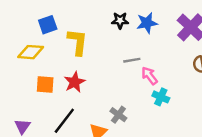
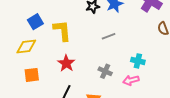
pink arrow: (149, 76) -> (131, 80), moved, turned -56
orange square: (45, 85) -> (32, 75), moved
gray cross: (118, 115) -> (105, 71), moved

